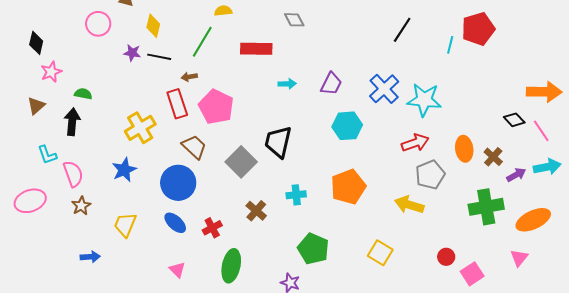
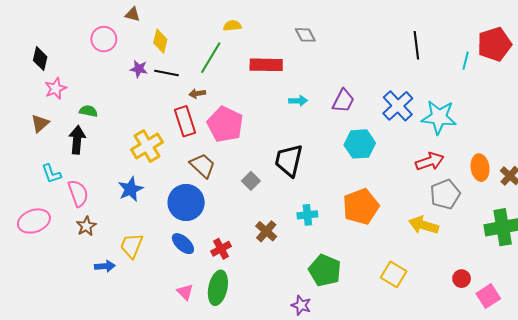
black line: (402, 30) -> (416, 45), turned -40
gray square: (241, 162) -> (251, 181), size x0.6
blue arrow: (90, 257) -> (105, 266), moved
green ellipse: (231, 266) -> (218, 288), moved

